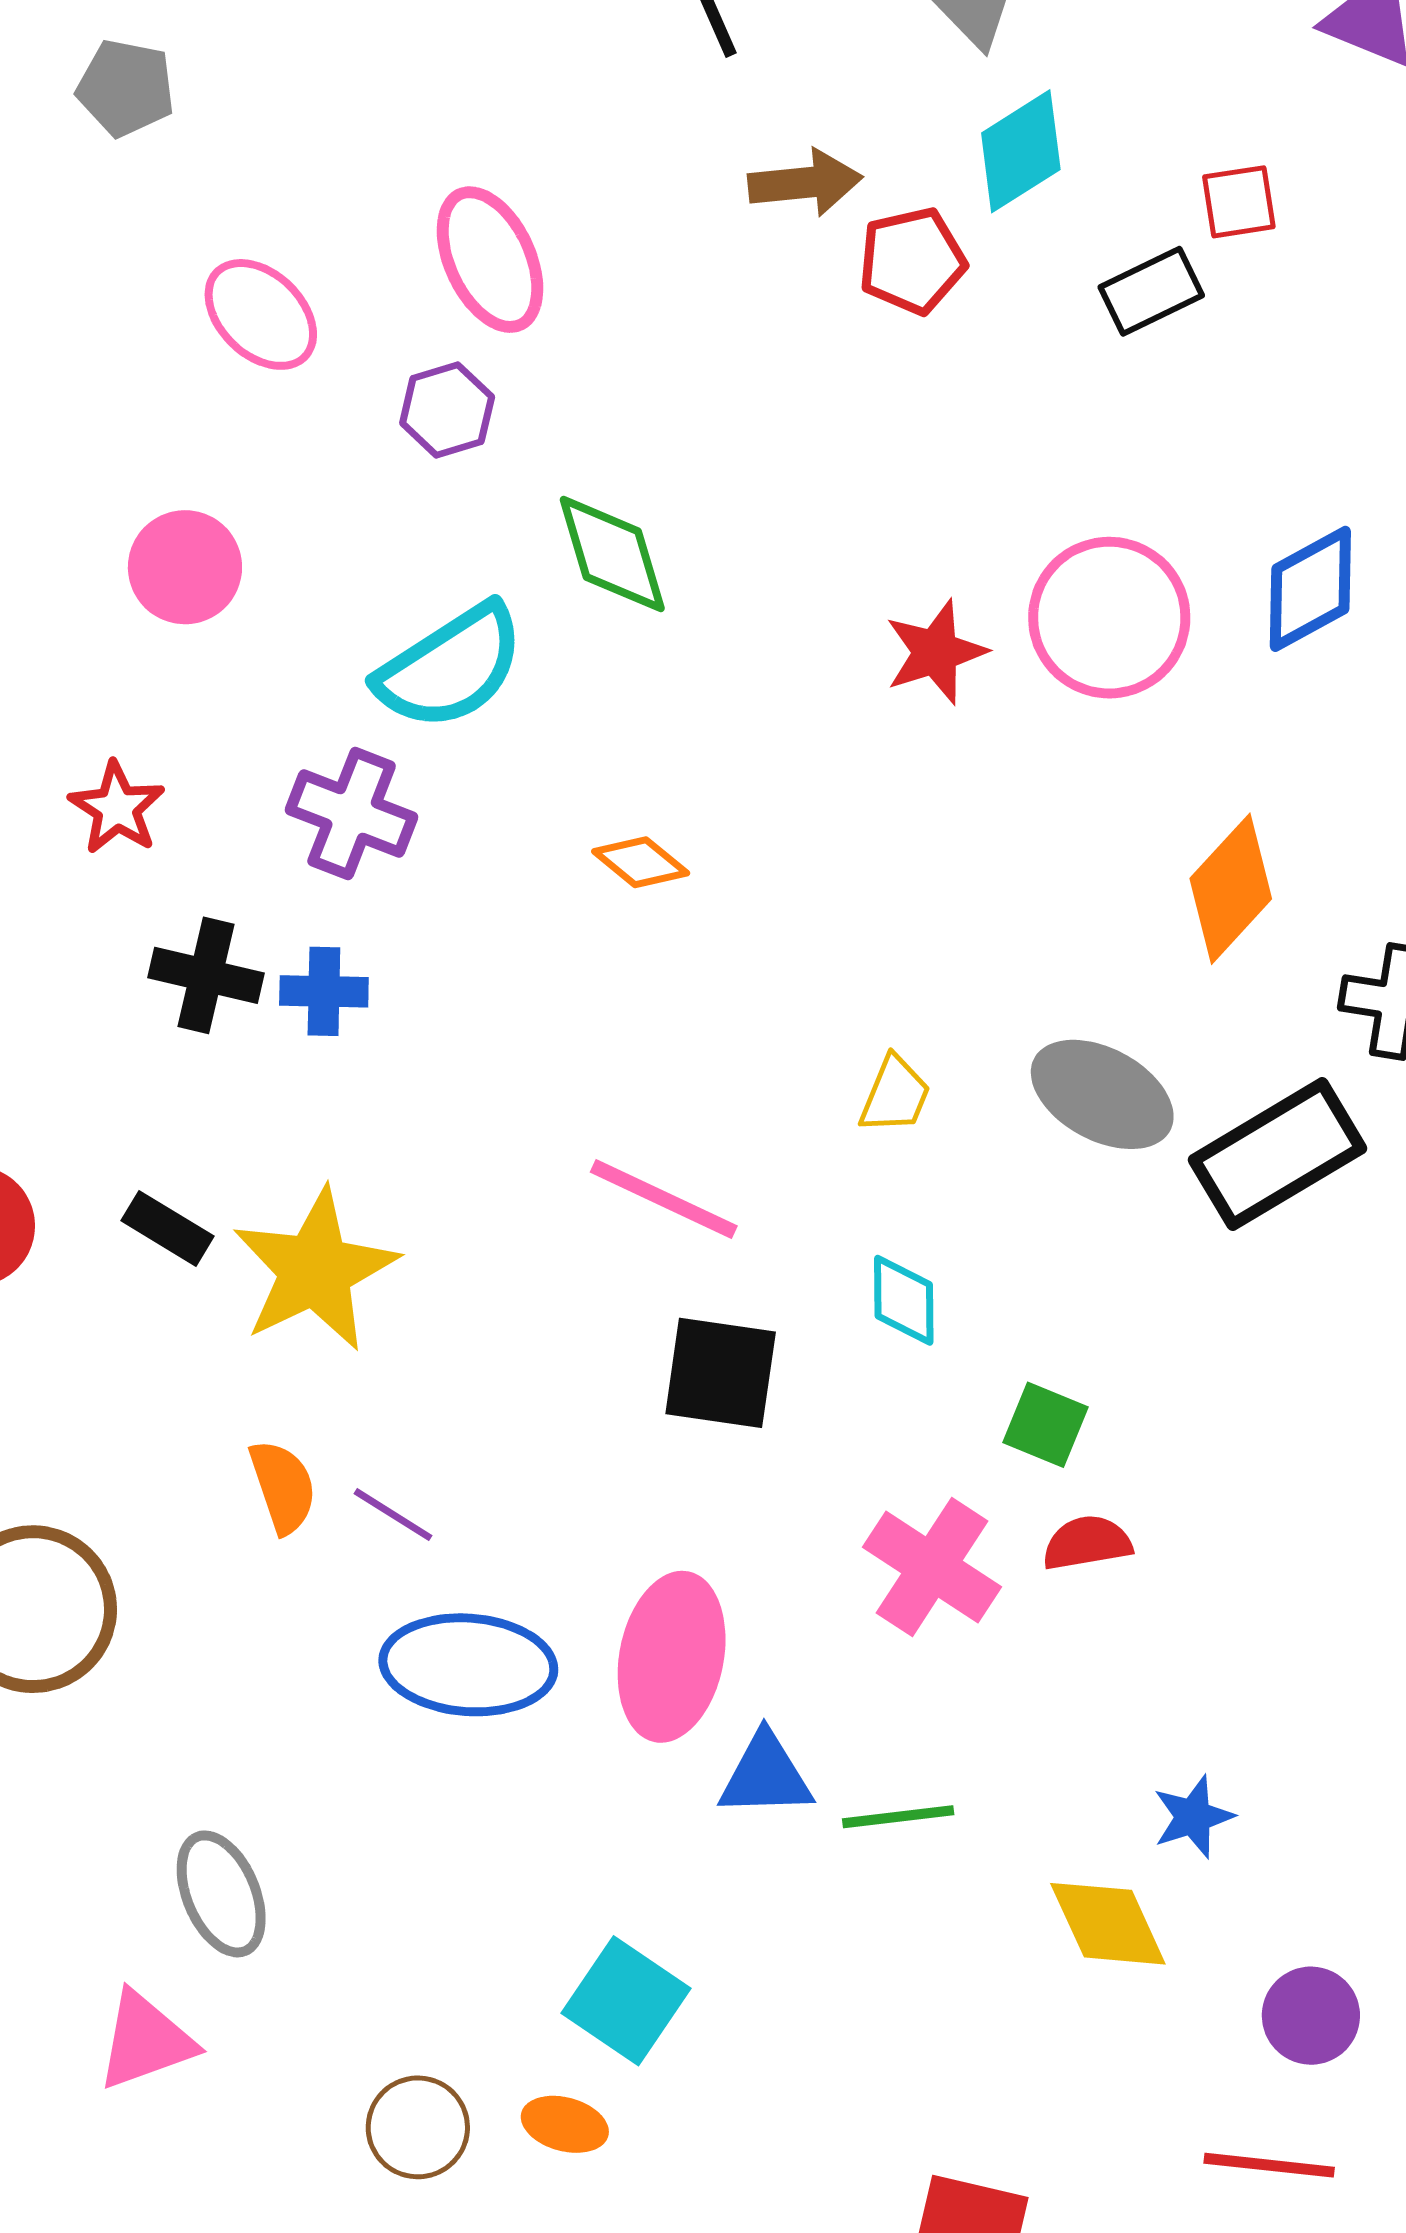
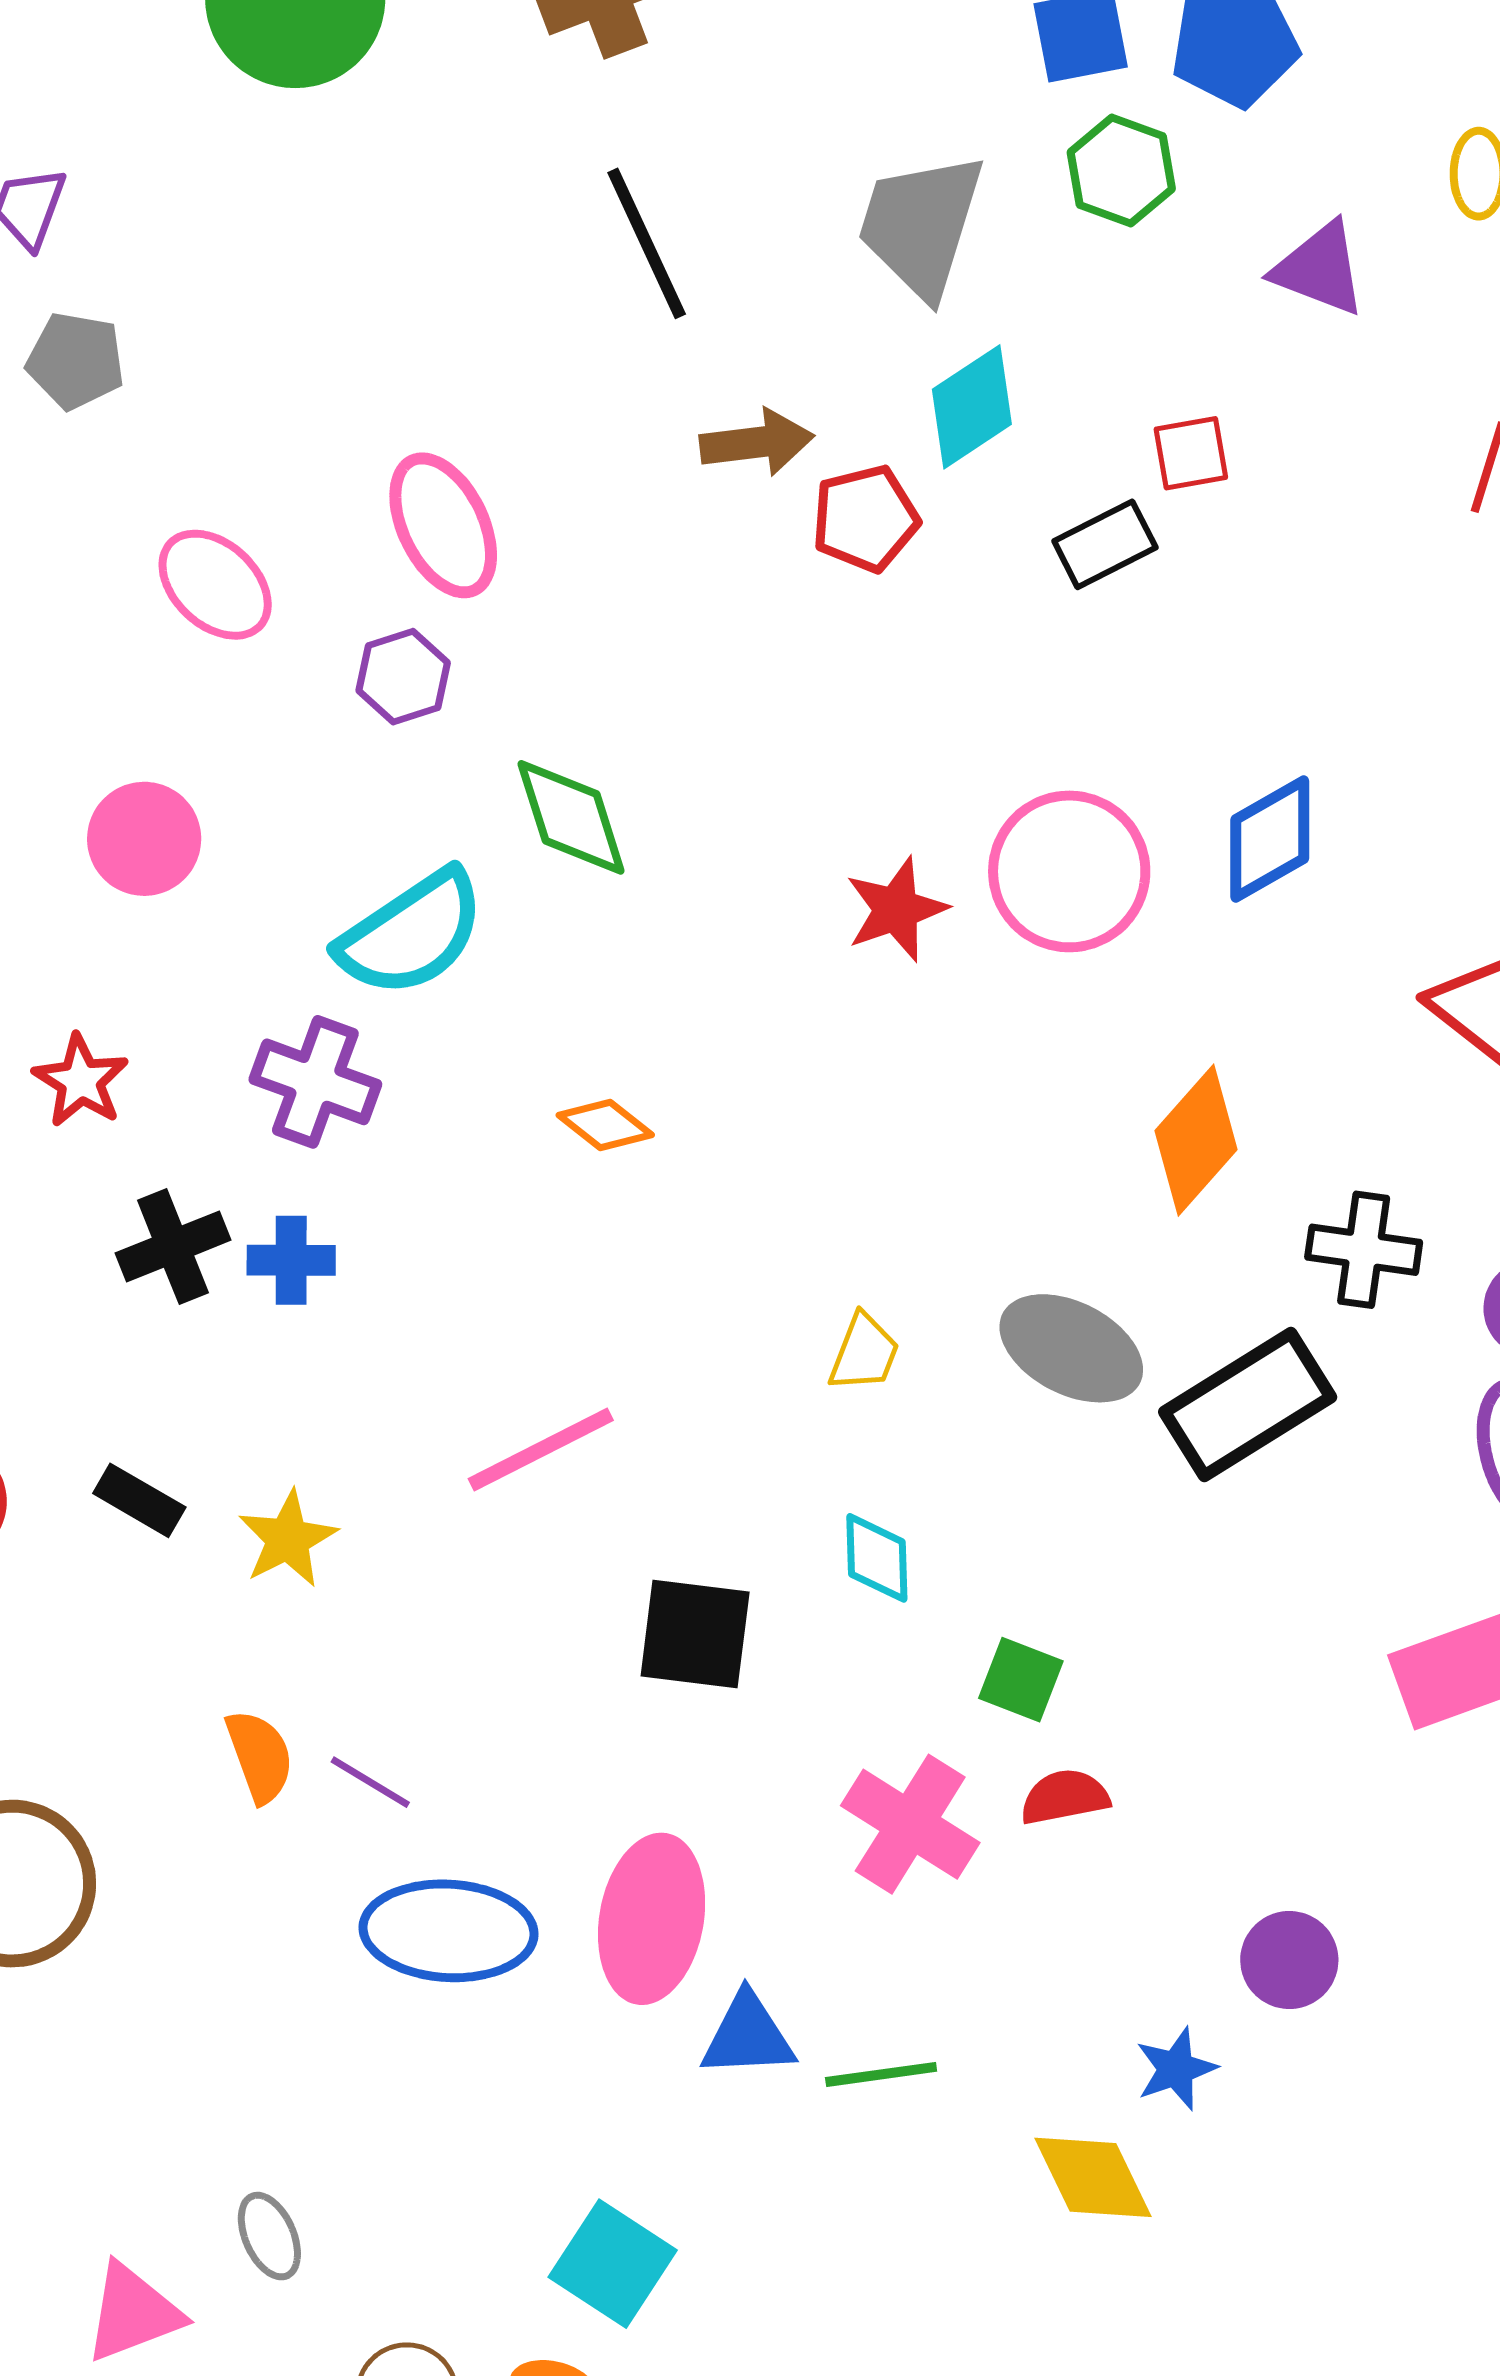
black cross: (206, 975) -> (173, 1247), turned -34
pink line: (664, 1199) -> (541, 1450), moved, turned -51
yellow star: (315, 1270) -> (288, 1539), size x0.6
gray ellipse: (221, 1894) -> (269, 2236), moved, size x0.7
purple circle: (1311, 2016) -> (1289, 1960), moved

